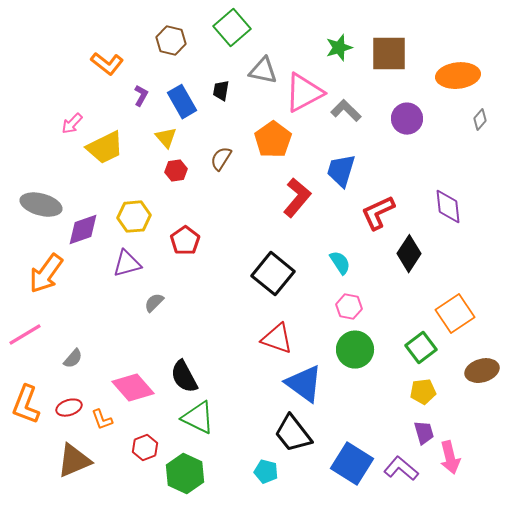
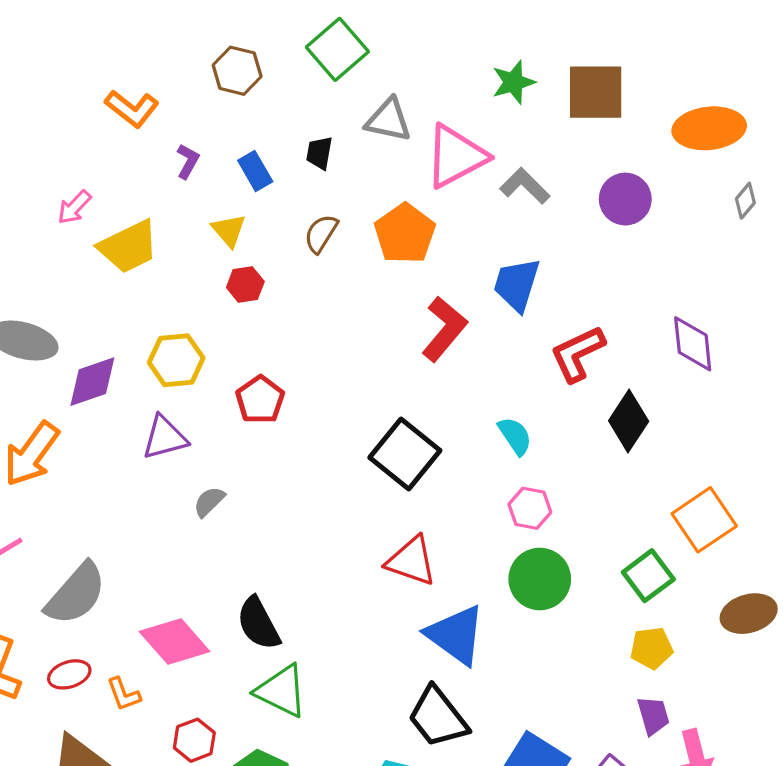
blue rectangle: (182, 102) -> (255, 171), size x0.7
brown semicircle: (221, 159) -> (321, 234), moved
gray semicircle: (73, 359) -> (76, 594), size x2.0

